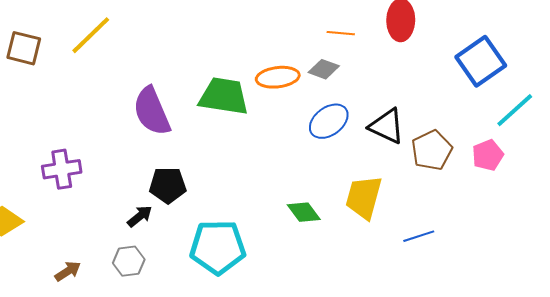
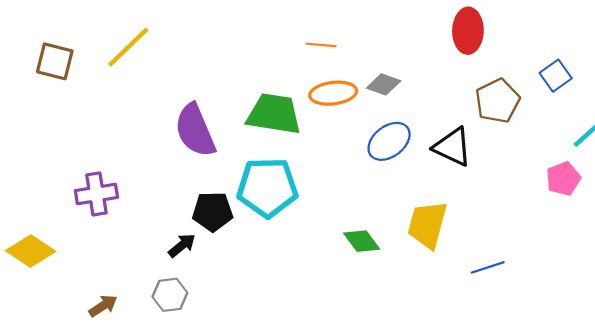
orange line: (341, 33) -> (321, 45), moved
blue square: (481, 61) -> (556, 76), size x0.6
brown pentagon: (432, 150) -> (498, 101), moved
cyan pentagon: (218, 247) -> (267, 187), moved

